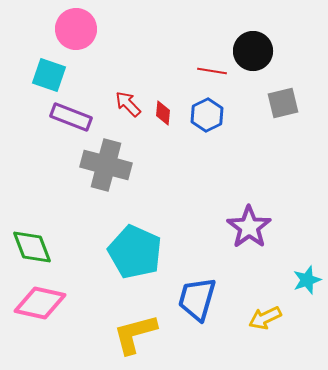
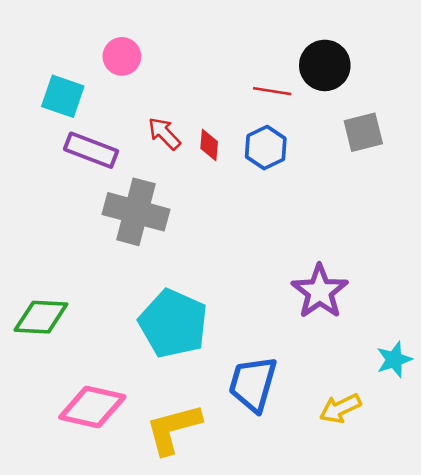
pink circle: (76, 29) -> (122, 56), moved, size x0.7
green diamond: (32, 247) -> (41, 317), turned -66
pink diamond: (40, 303) -> (92, 407), moved

